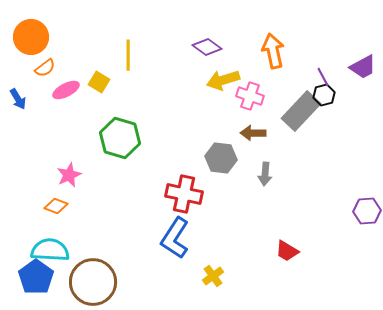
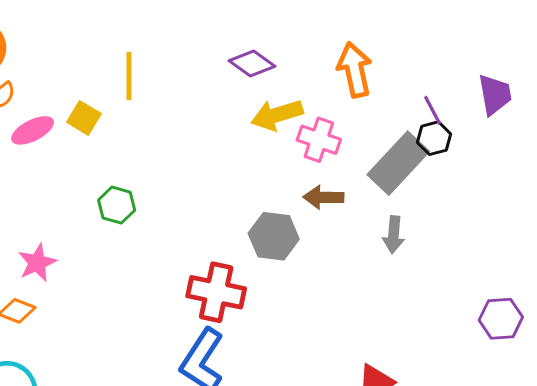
purple trapezoid: (363, 67) -> (495, 95), turned -72
green hexagon: (120, 138) -> (117, 205), size x0.6
gray arrow: (265, 174) -> (394, 235), moved

